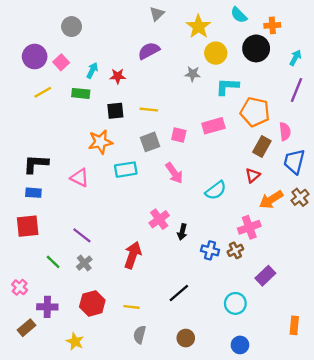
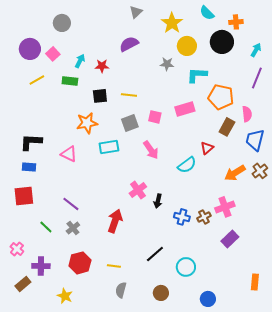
red triangle: (253, 175) -> (207, 148), moved
pink cross: (249, 227) -> (225, 207), moved
cyan circle: (235, 303) -> (186, 267), moved

